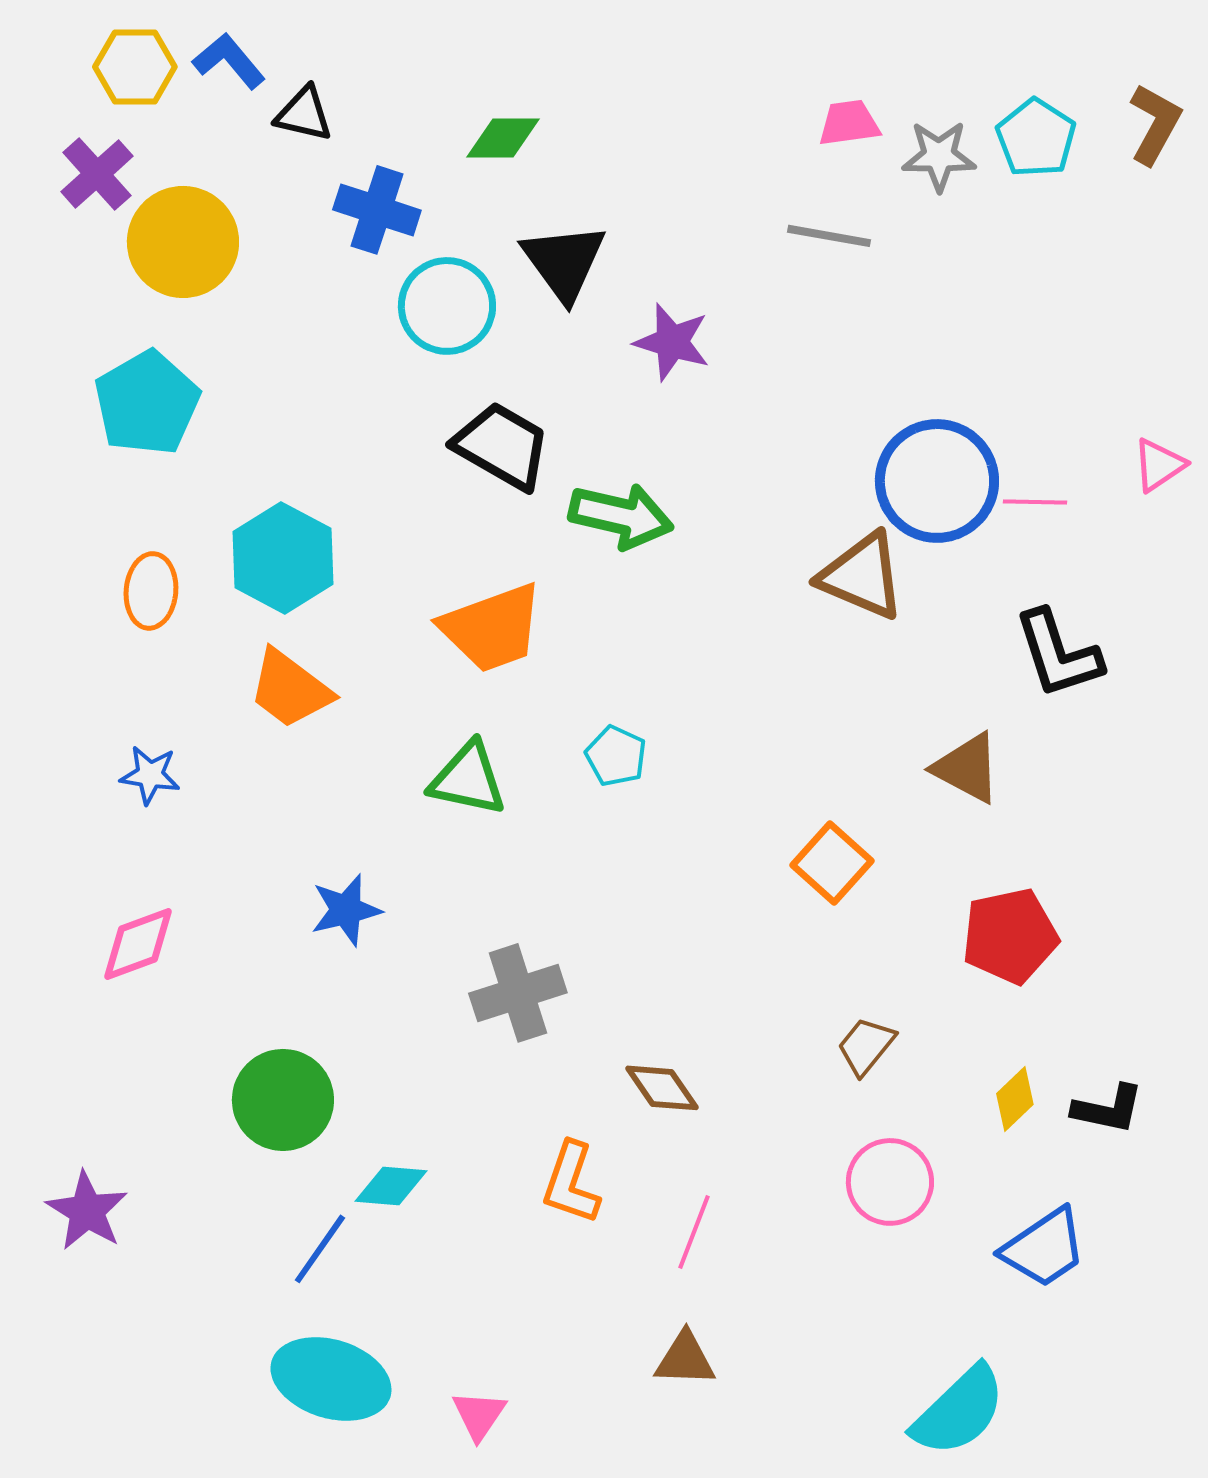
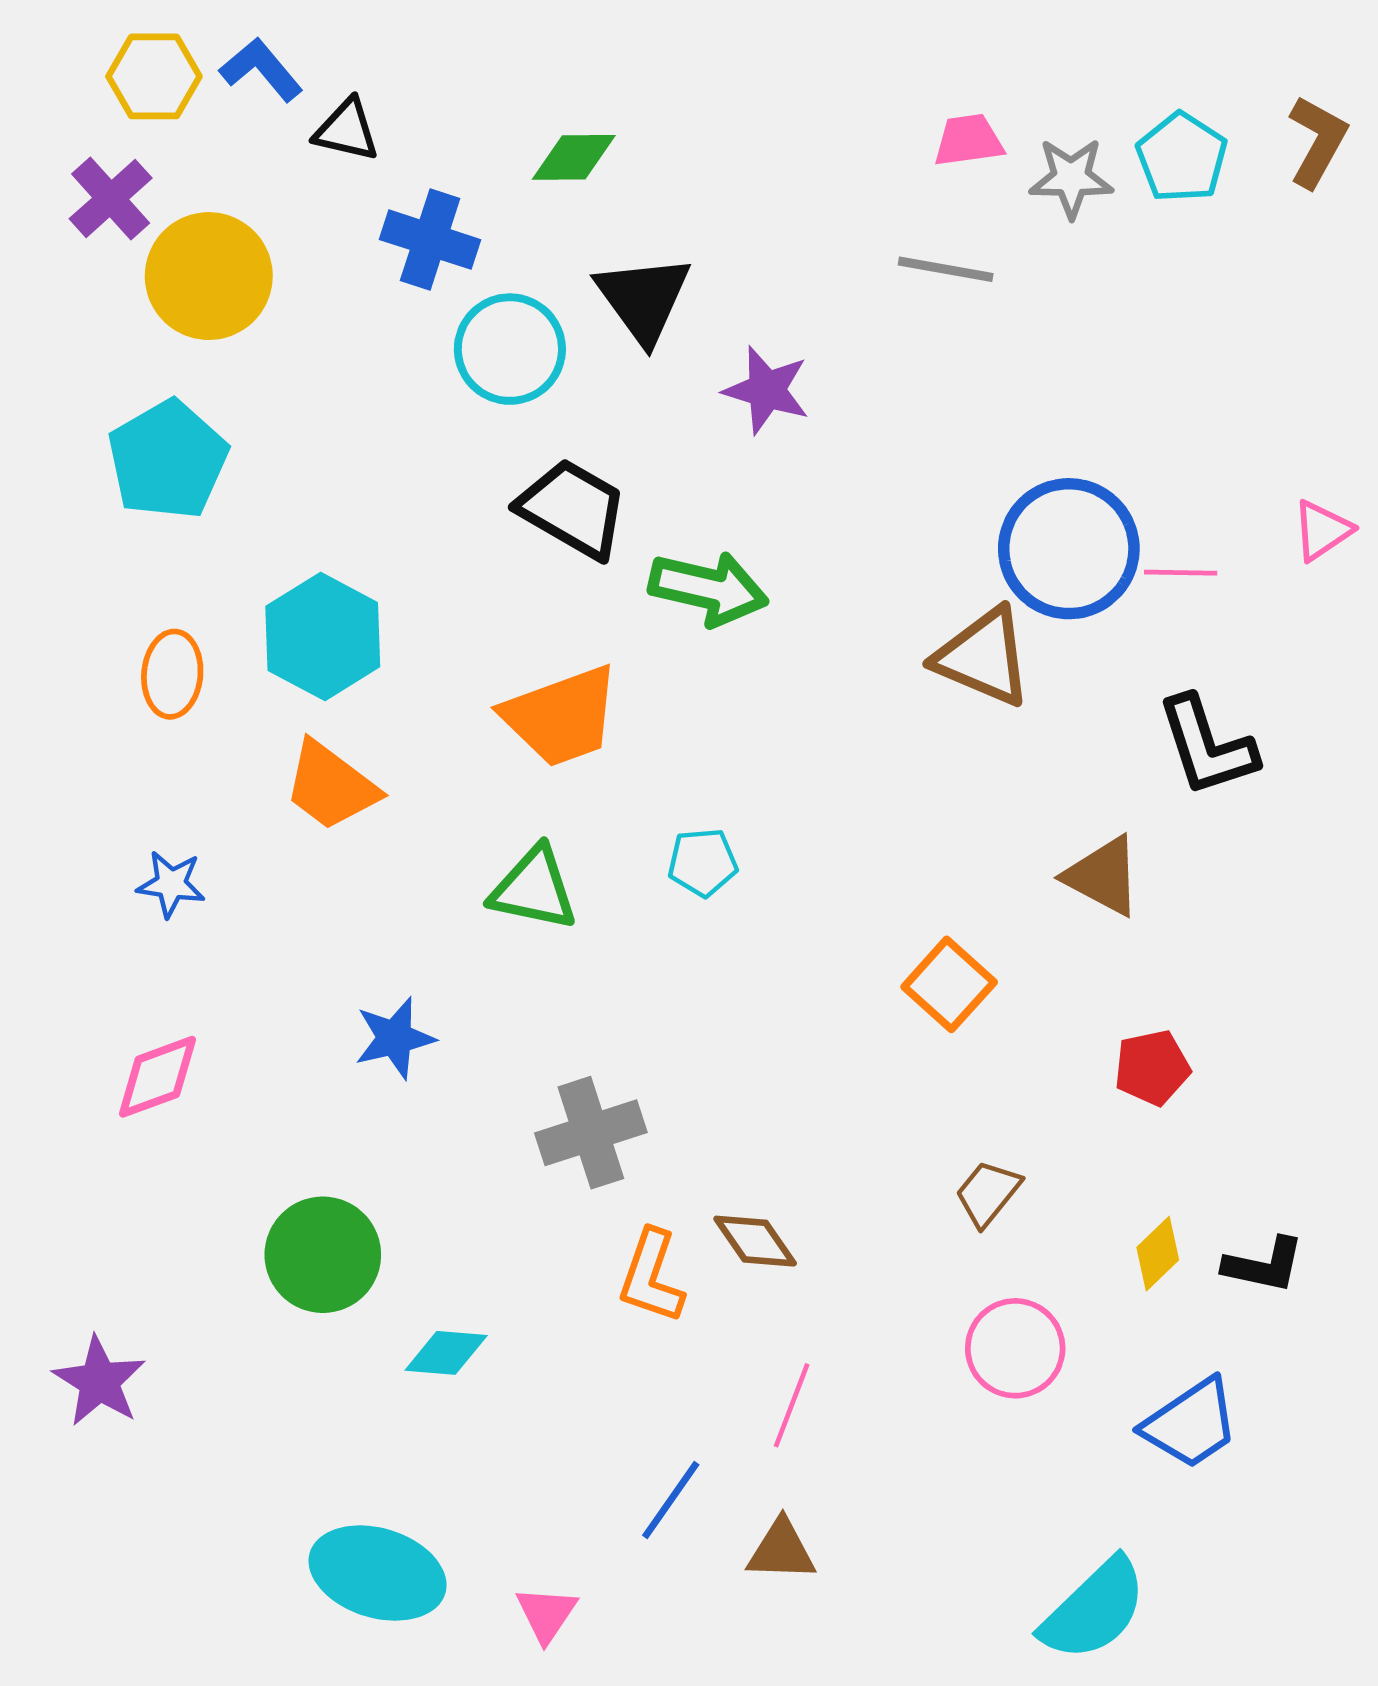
cyan pentagon: (616, 756) -> (703, 862), turned -30
red pentagon: (1010, 936) -> (1152, 1068), size x0.7
orange L-shape: (571, 1183) -> (651, 1276), moved
blue line: (320, 1249) -> (671, 1500), moved

